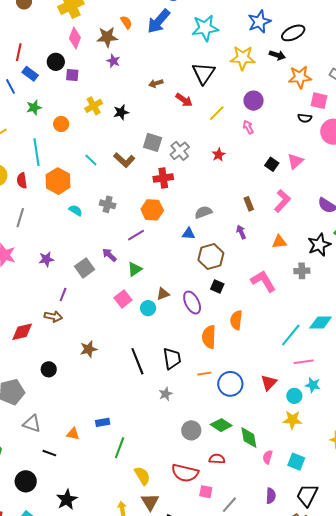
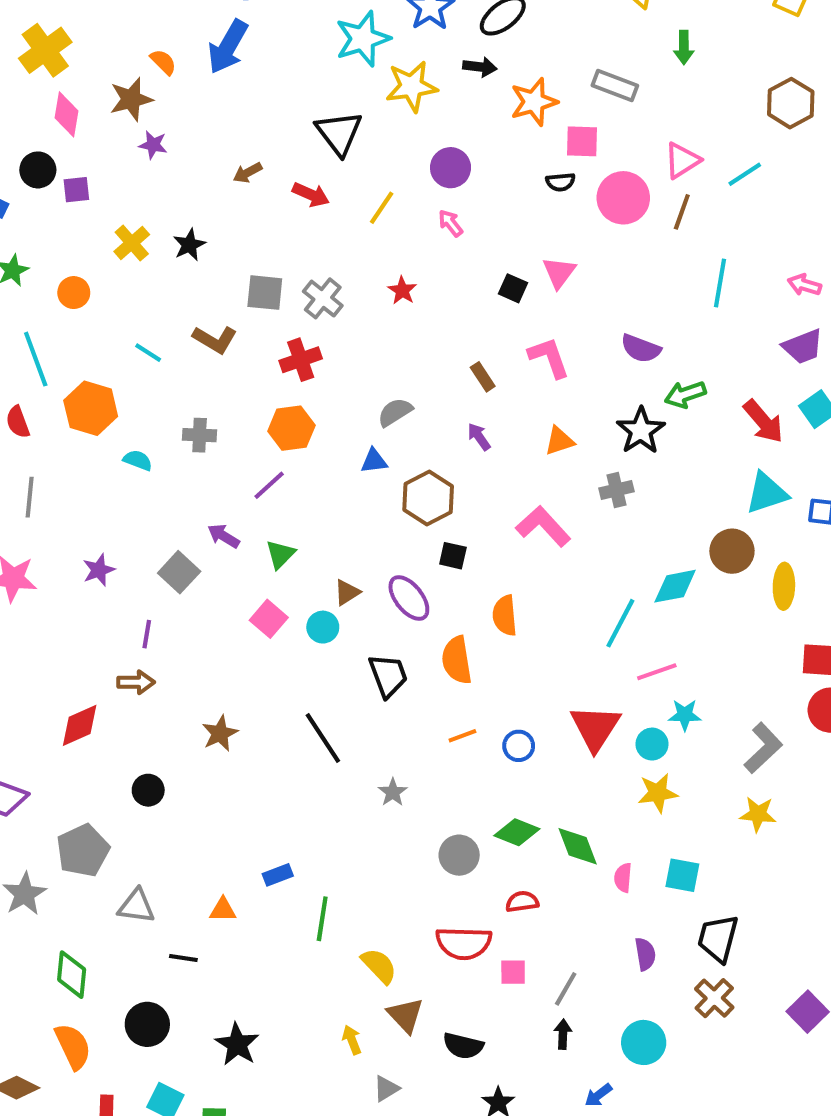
cyan star: (205, 28) -> (363, 39), moved
pink L-shape: (282, 201) -> (549, 357), turned -50
black trapezoid: (172, 358) -> (388, 676), moved
red triangle: (269, 383) -> (595, 728), size x1.5
blue circle: (230, 384) -> (519, 746), size x0.6

